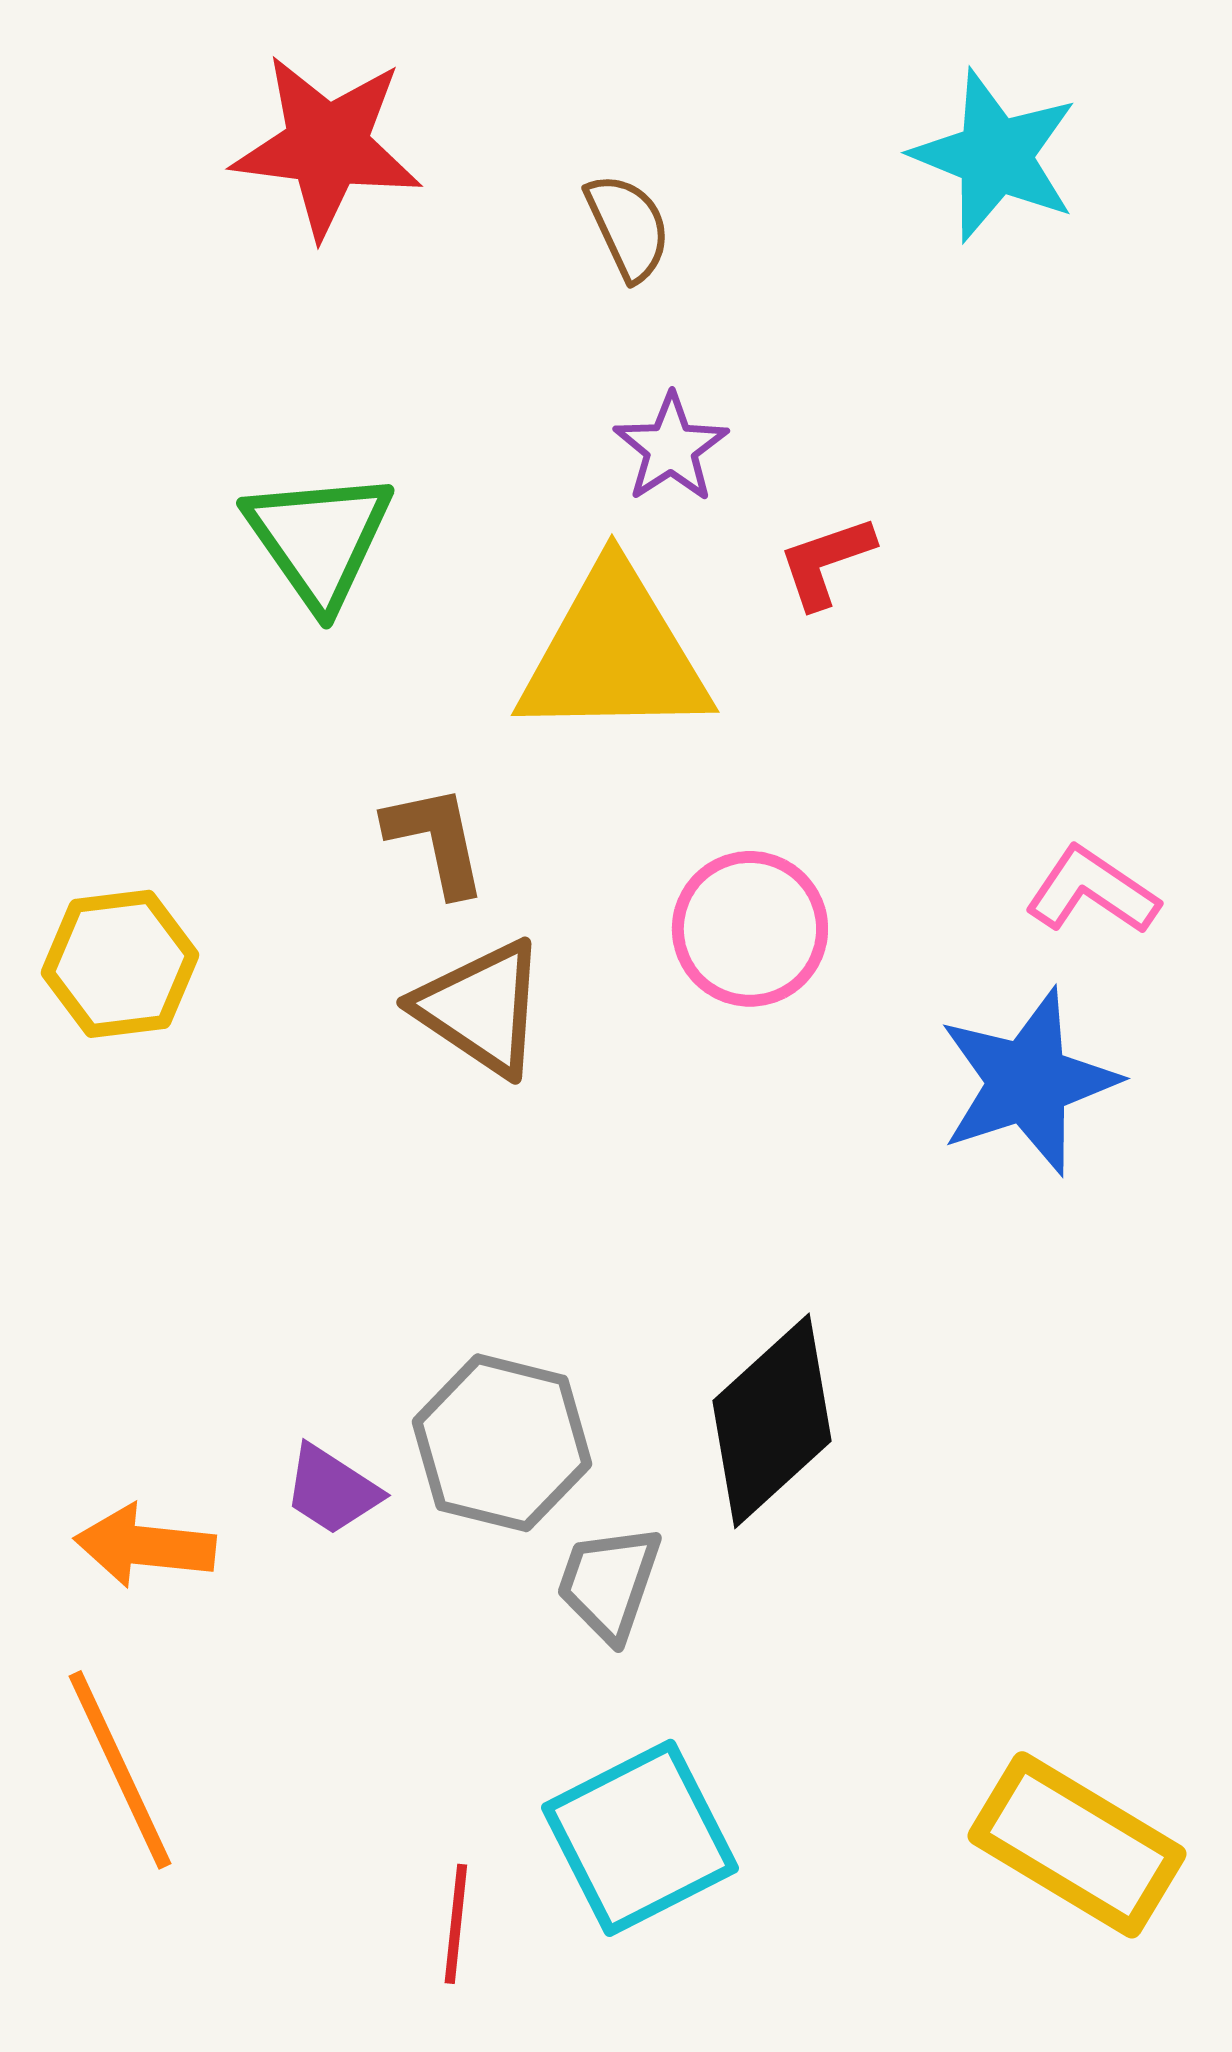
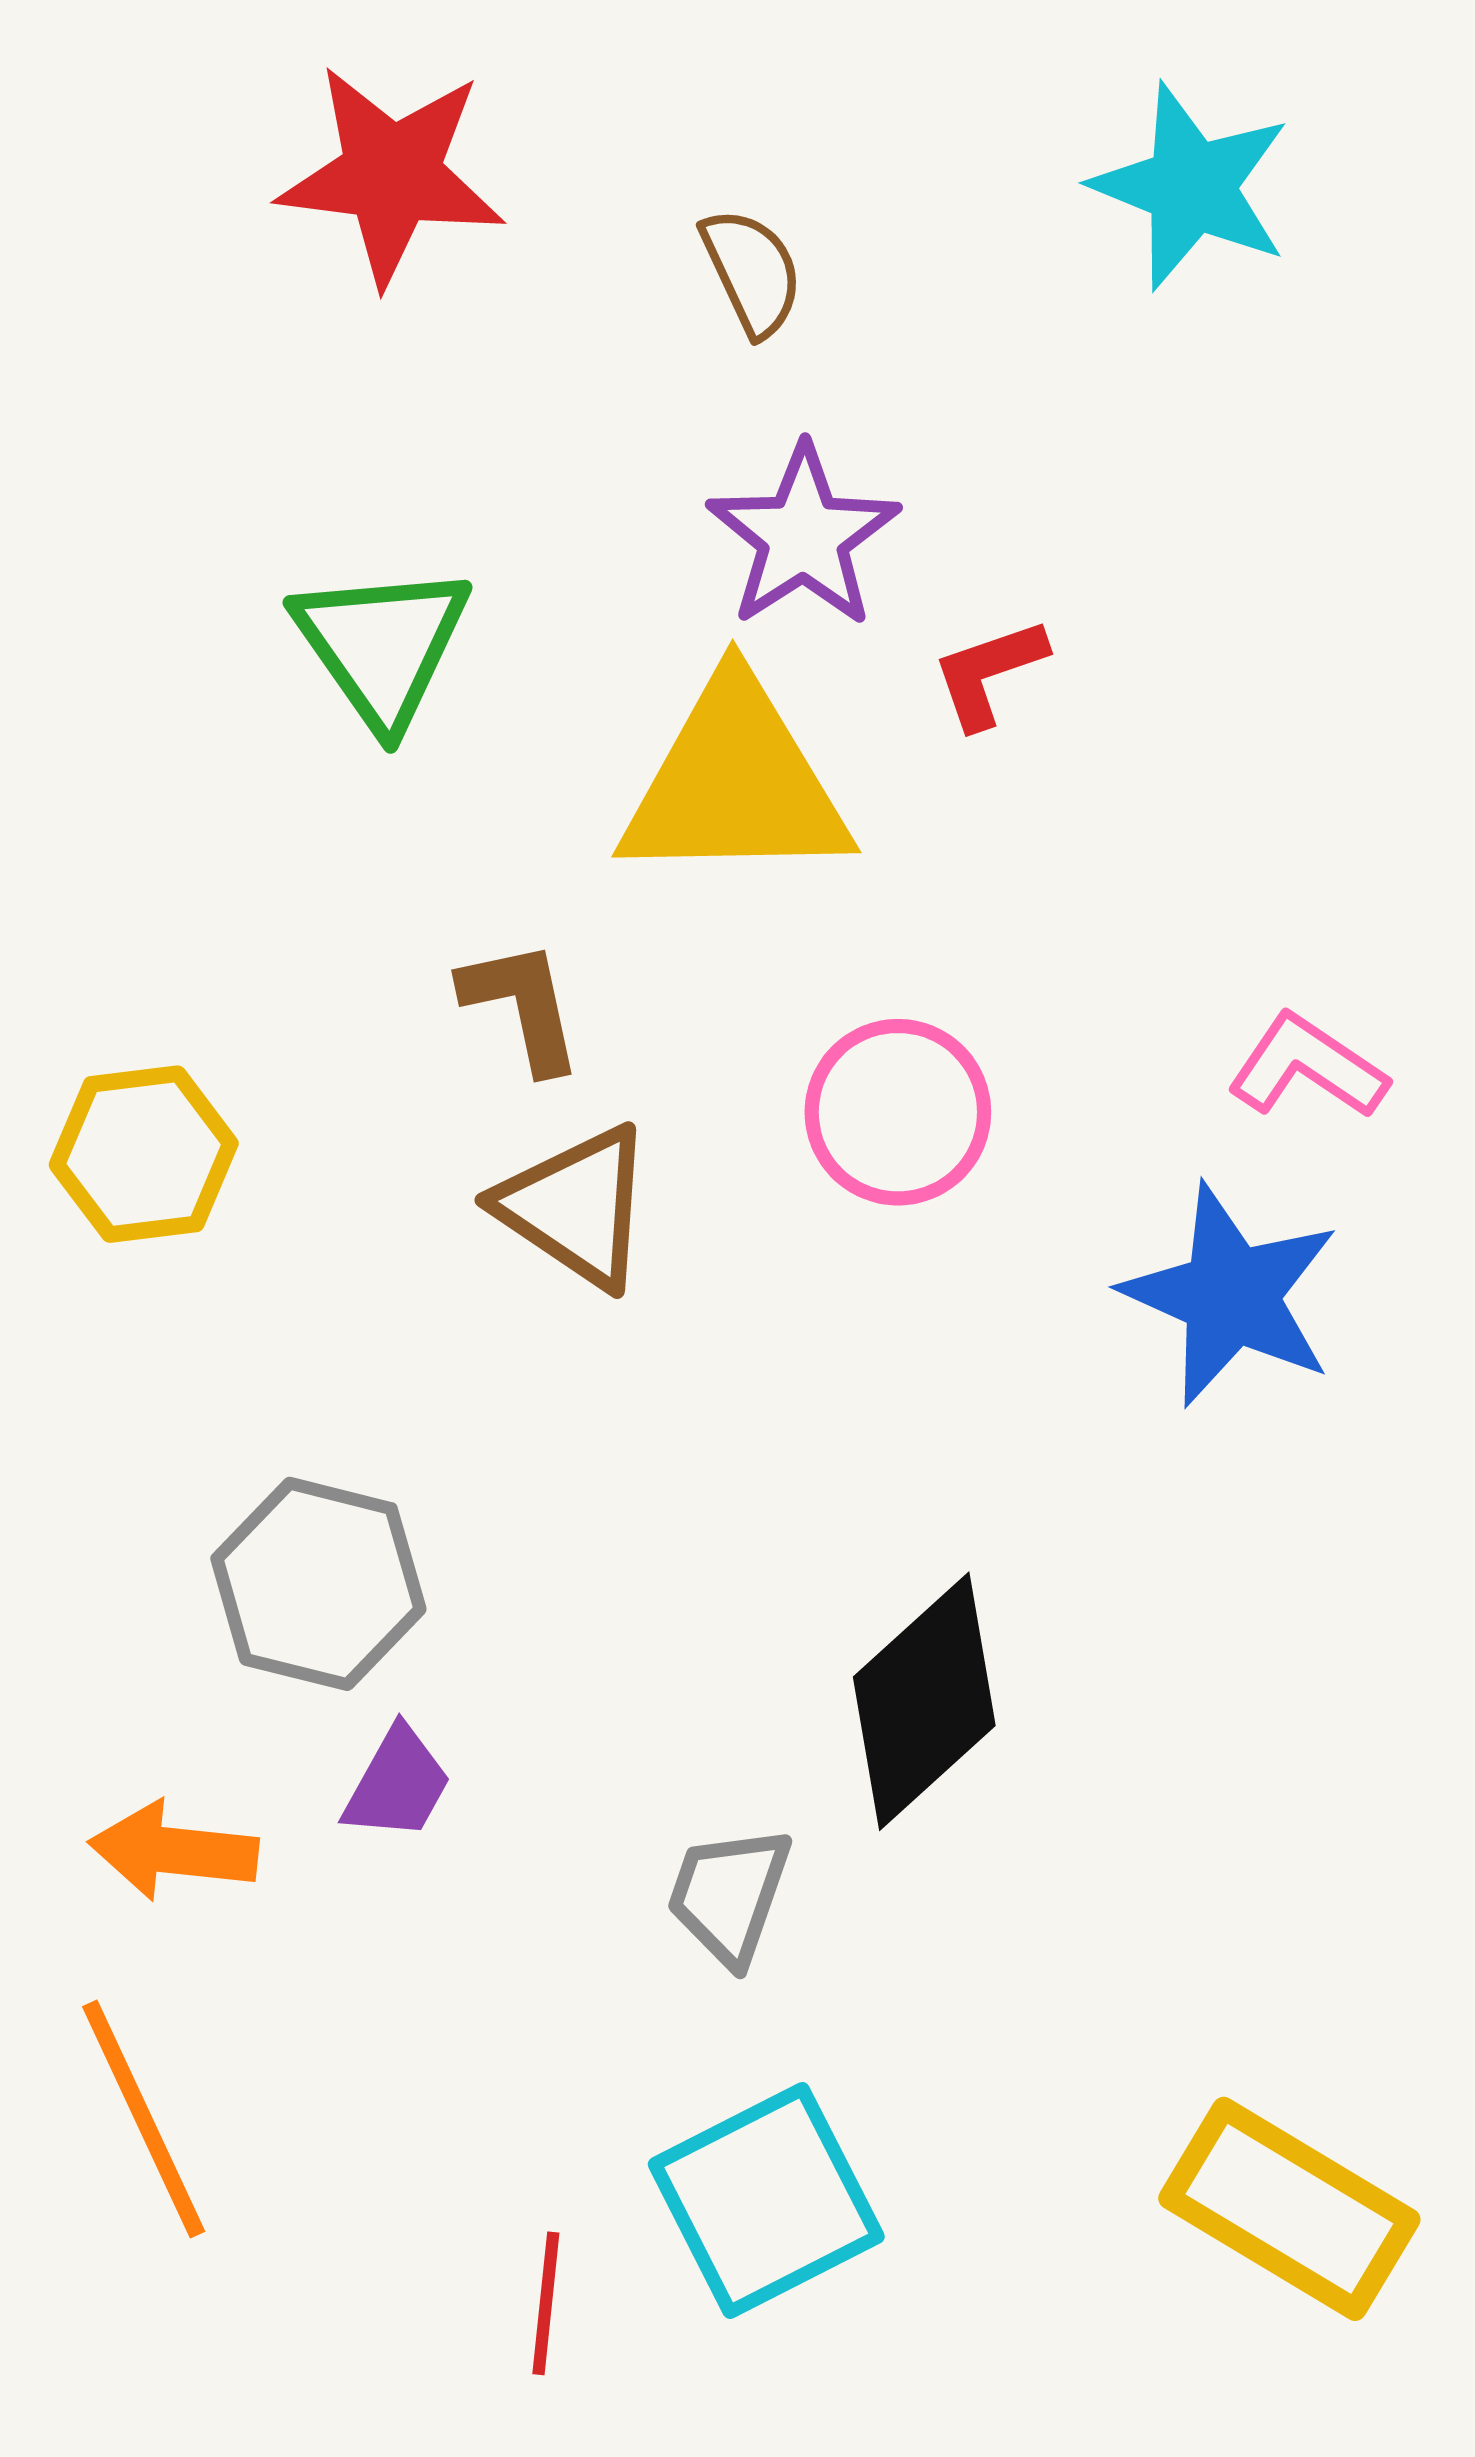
purple star: (671, 448) -> (803, 536), size x1.4
blue star: (1028, 1082) -> (1231, 1295), turned -30
gray hexagon: (502, 1443) -> (318, 1584), moved
purple trapezoid: (332, 1490) -> (397, 1784), turned -94

